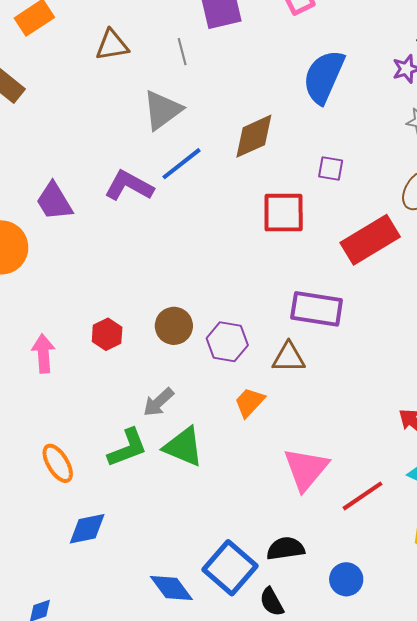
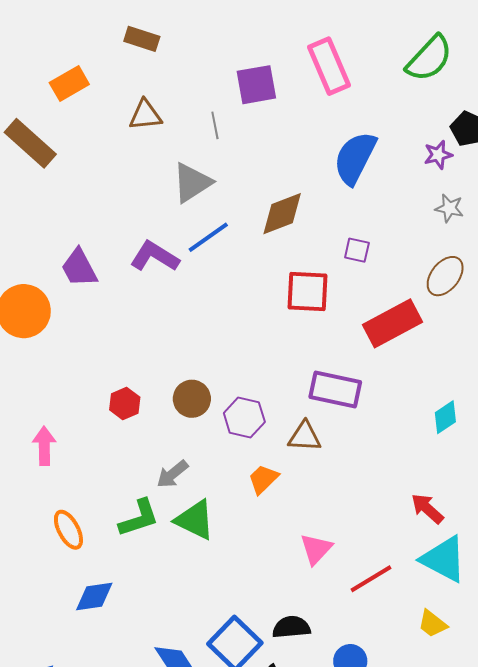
pink arrow: (43, 354) -> (44, 446), moved
pink triangle: (306, 469) -> (316, 549), size x0.7

